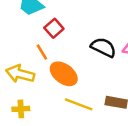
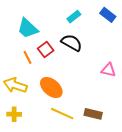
black semicircle: (103, 47) -> (72, 43), moved
orange line: (42, 52) -> (28, 57), moved

